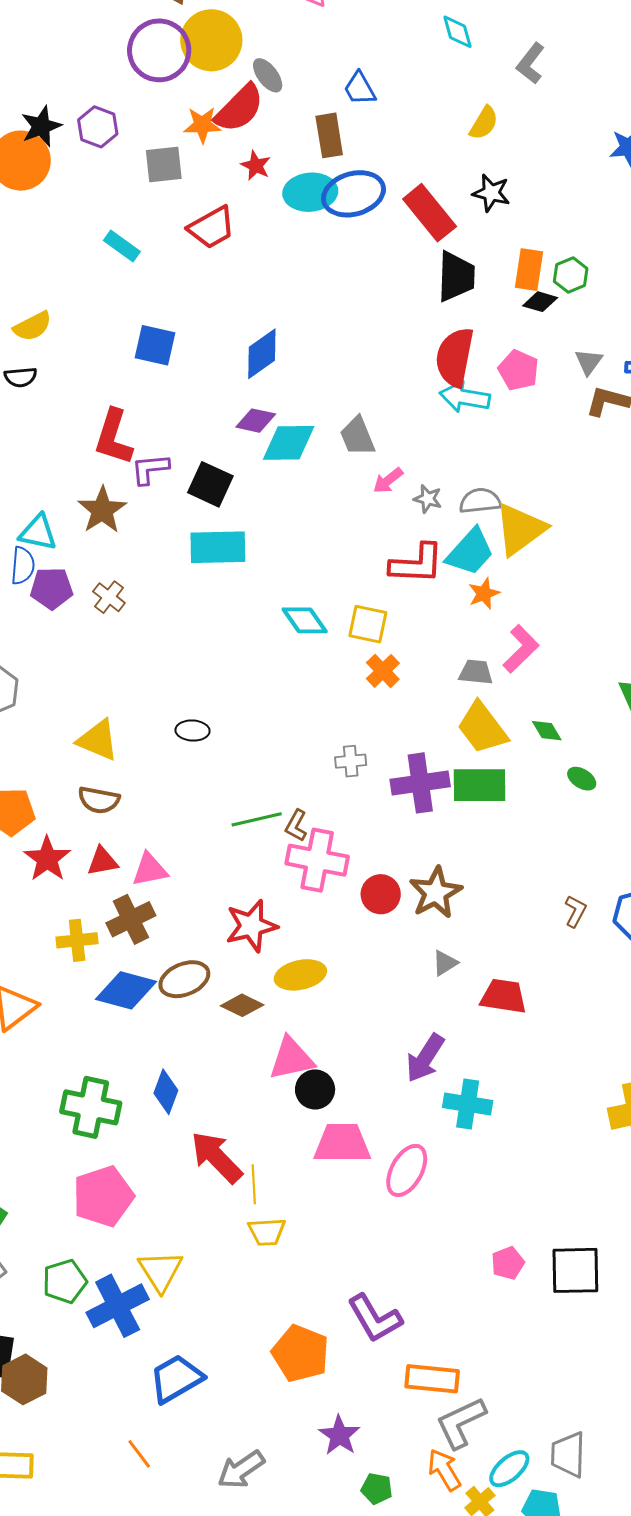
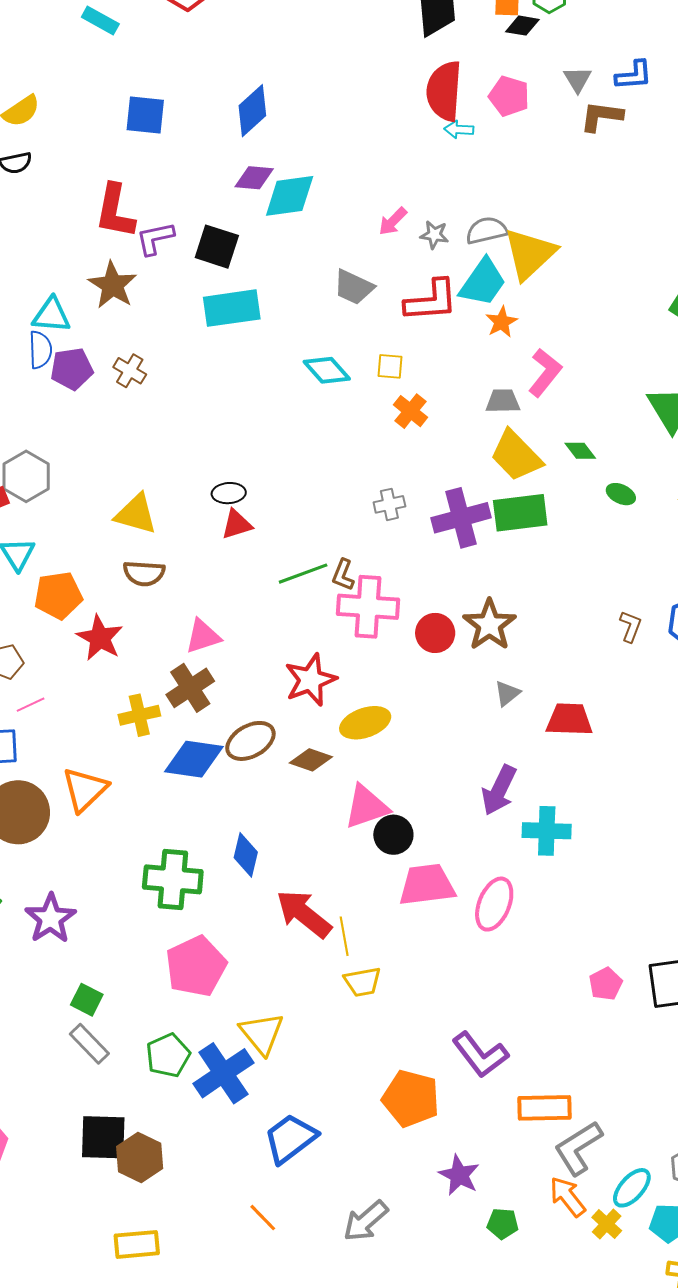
cyan arrow: (465, 397) -> (459, 130), size x0.6
gray trapezoid: (357, 436) -> (354, 287), moved, turned -36
yellow square: (368, 624) -> (390, 366), size x0.7
red triangle: (102, 861) -> (237, 524), moved

